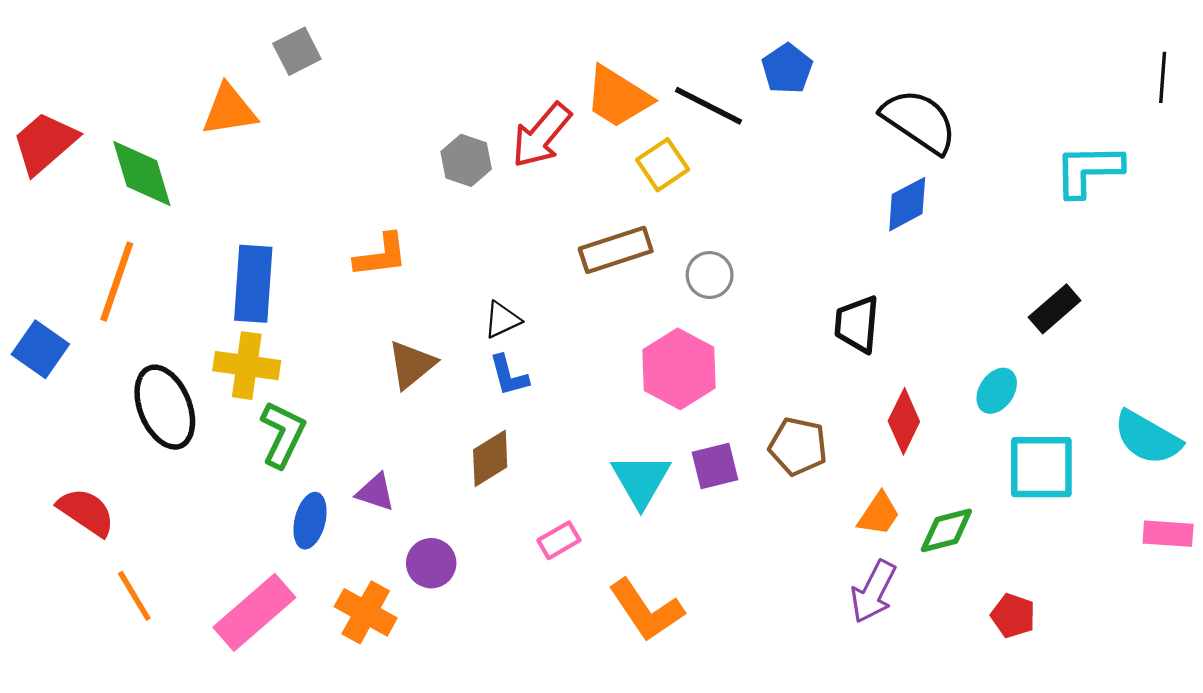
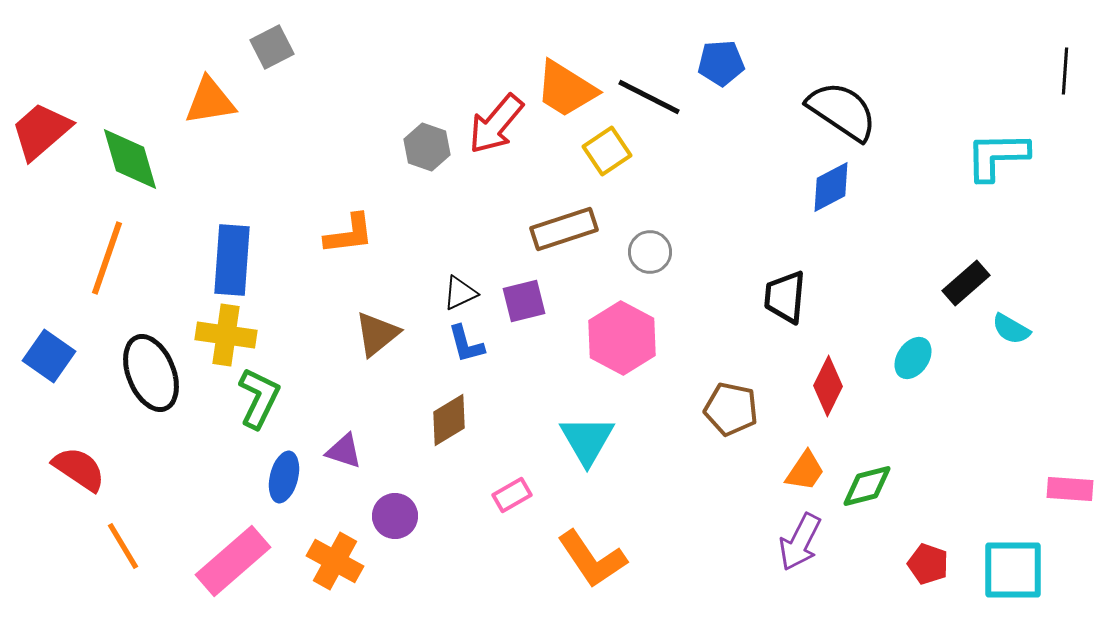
blue pentagon: (787, 69) -> (721, 63), turned 30
blue square: (40, 349) -> (49, 356), moved
cyan semicircle: (1147, 438) -> (1011, 329), moved, size x0.6
purple square: (715, 466) -> (524, 301), moved
cyan square: (1041, 467) -> (1013, 570), moved

